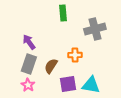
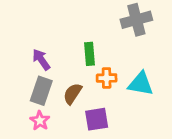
green rectangle: (63, 13) -> (90, 54), moved
gray cross: (95, 29) -> (136, 20), moved
cyan triangle: (91, 85) -> (141, 84), moved

